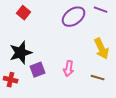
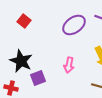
black star: (21, 53) -> (21, 61), turned -30
pink arrow: (69, 69) -> (69, 65), moved

